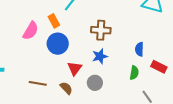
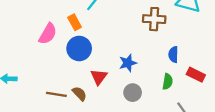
brown cross: (101, 30) -> (154, 19), moved
gray circle: (95, 83) -> (133, 93), moved
brown semicircle: (66, 88) -> (79, 94), moved

